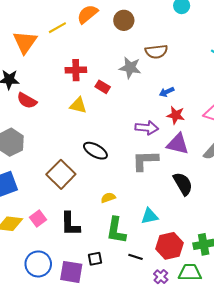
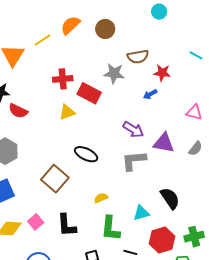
red rectangle: (103, 87) -> (89, 93), size x1.6
yellow triangle: (78, 105) -> (67, 112), turned -30
red star: (176, 115) -> (162, 73), moved
purple arrow: (147, 128) -> (133, 129), turned 30
black semicircle: (183, 184) -> (170, 198), moved

